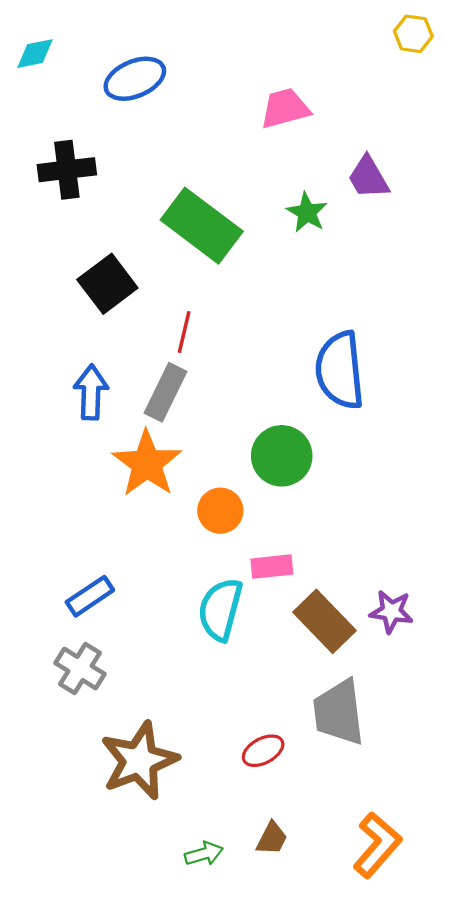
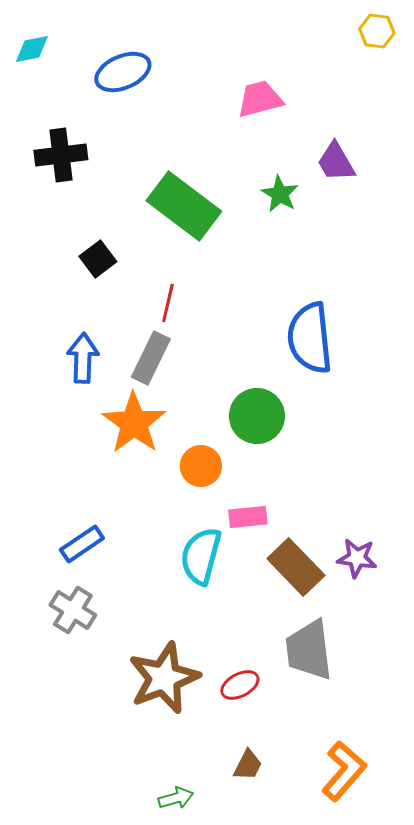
black square: (107, 284) -> (98, 259), size x0.7
brown star: (139, 761) -> (164, 678), moved
green arrow: (204, 854) -> (176, 798), moved

